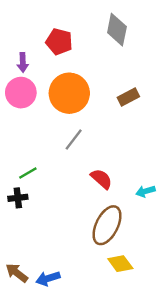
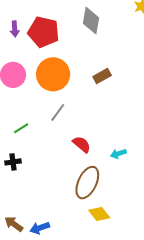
red pentagon: (59, 42) -> (44, 32), size x1.4
purple arrow: (23, 62) -> (15, 29), moved
green line: (28, 173) -> (21, 128), moved

